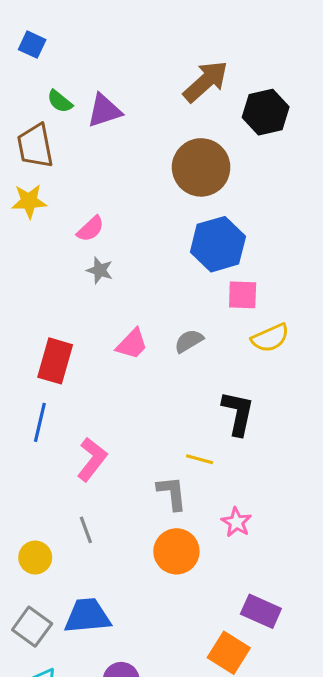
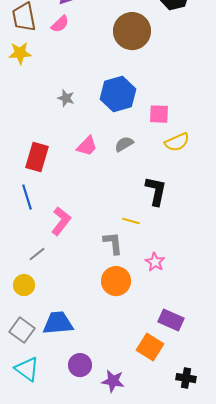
pink semicircle: (90, 229) -> (60, 24), moved
blue hexagon: (218, 244) -> (118, 94), moved
blue line: (40, 422) -> (27, 197), turned -30
gray line: (86, 530) -> (37, 254), moved, turned 72

